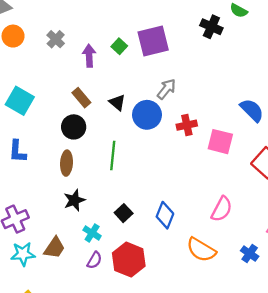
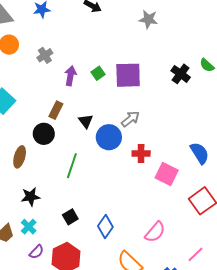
brown rectangle: (81, 98) -> (56, 110), turned 54
brown ellipse: (66, 163) -> (20, 157), moved
cyan cross: (92, 233) -> (29, 227), moved

